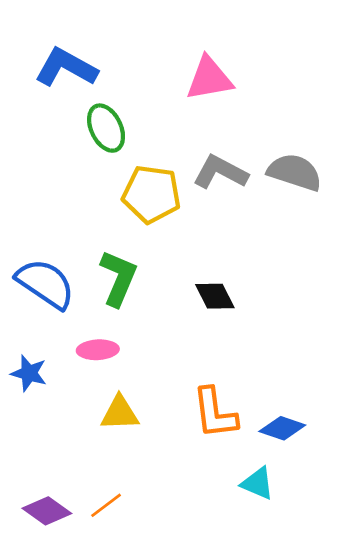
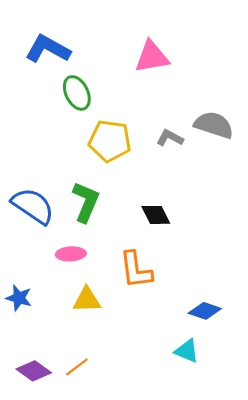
gray L-shape: (220, 172) -> (170, 138), moved, size x0.7
blue star: (29, 373) -> (19, 298), moved
orange L-shape: (215, 413) -> (136, 270), moved

